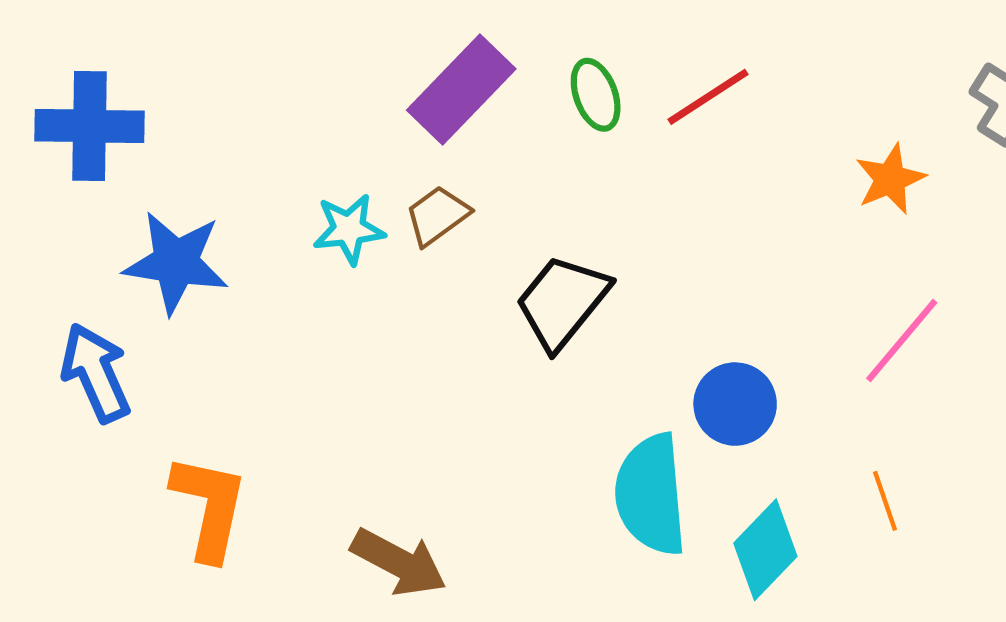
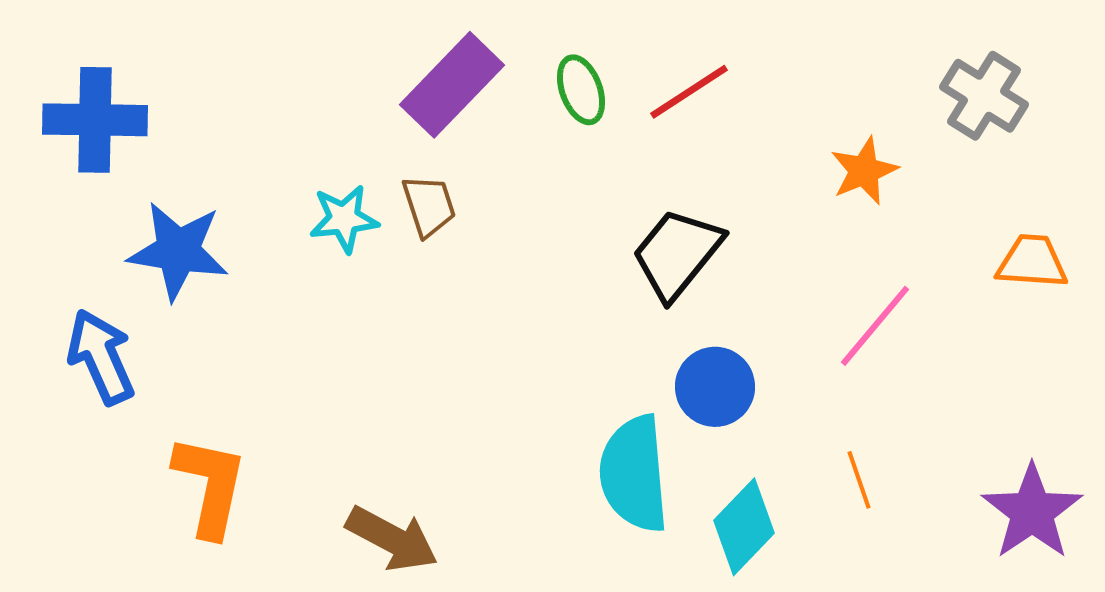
brown trapezoid: (437, 216) -> (429, 206), turned 108
black trapezoid: (562, 302) -> (677, 254), moved

